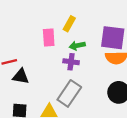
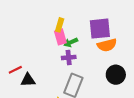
pink rectangle: (49, 37) -> (60, 37), moved

